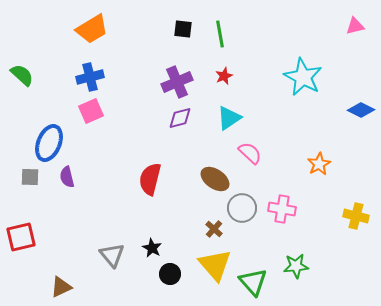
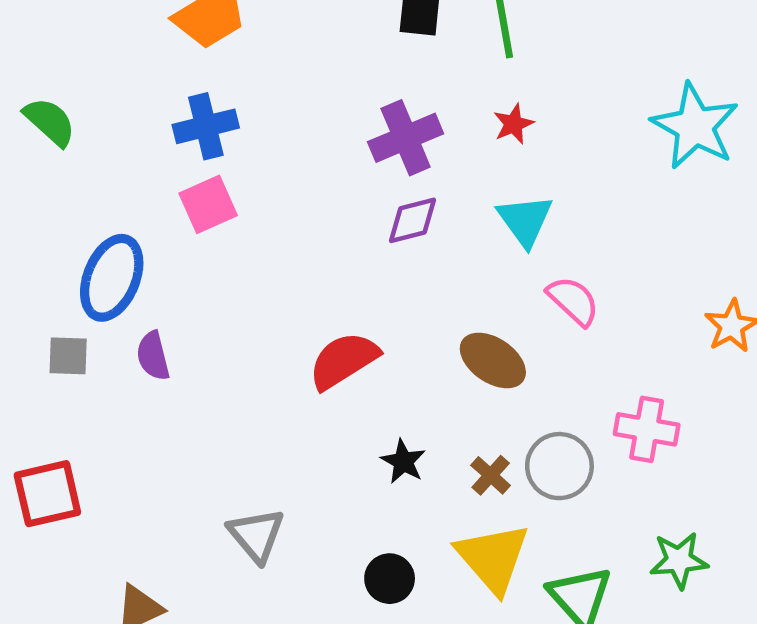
cyan triangle: (229, 118) -> (525, 220), turned -32
red semicircle: (150, 179) -> (344, 360), turned 44
gray circle: (242, 208) -> (559, 466), moved
black star: (152, 248) -> (403, 461), moved

